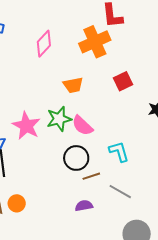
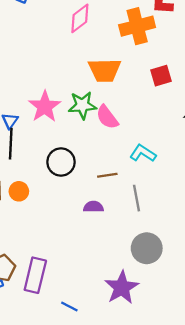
orange trapezoid: (73, 85) -> (105, 70), size x1.4
cyan L-shape: (119, 152) -> (143, 153), turned -50
black circle: (76, 158) -> (61, 162), moved
gray line: (120, 192) -> (137, 198), turned 40

